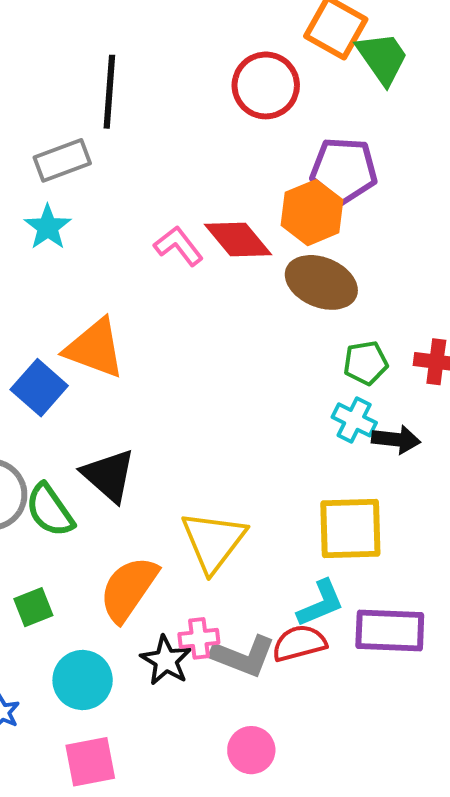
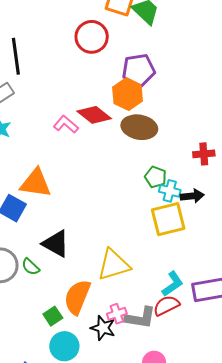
green pentagon: (366, 363) -> (156, 177), moved, turned -30
green semicircle: (50, 510) -> (31, 267), size x0.7
yellow square: (350, 529) -> (168, 219), moved
yellow triangle: (213, 541) -> (114, 265), turned 48
green square: (33, 607) -> (53, 316), moved

